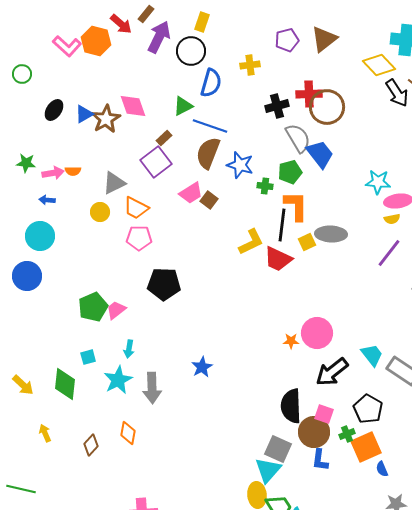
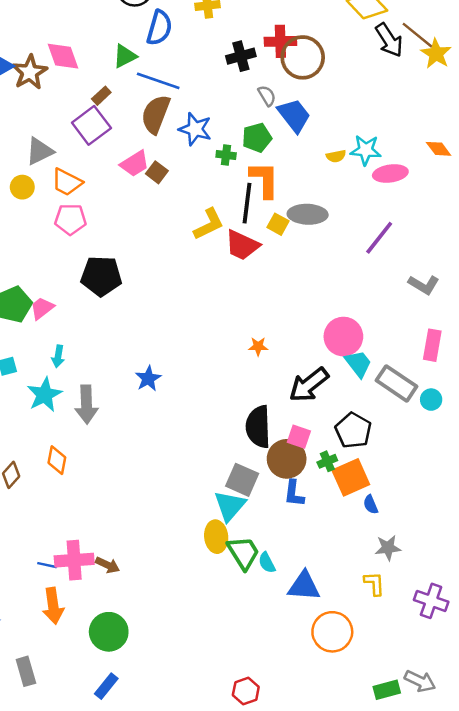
gray semicircle: (298, 138) -> (267, 96), size x0.6
yellow semicircle: (392, 219) -> (336, 156), moved
yellow square: (307, 242) -> (278, 224), turned -36
pink circle: (317, 333) -> (343, 337), moved

